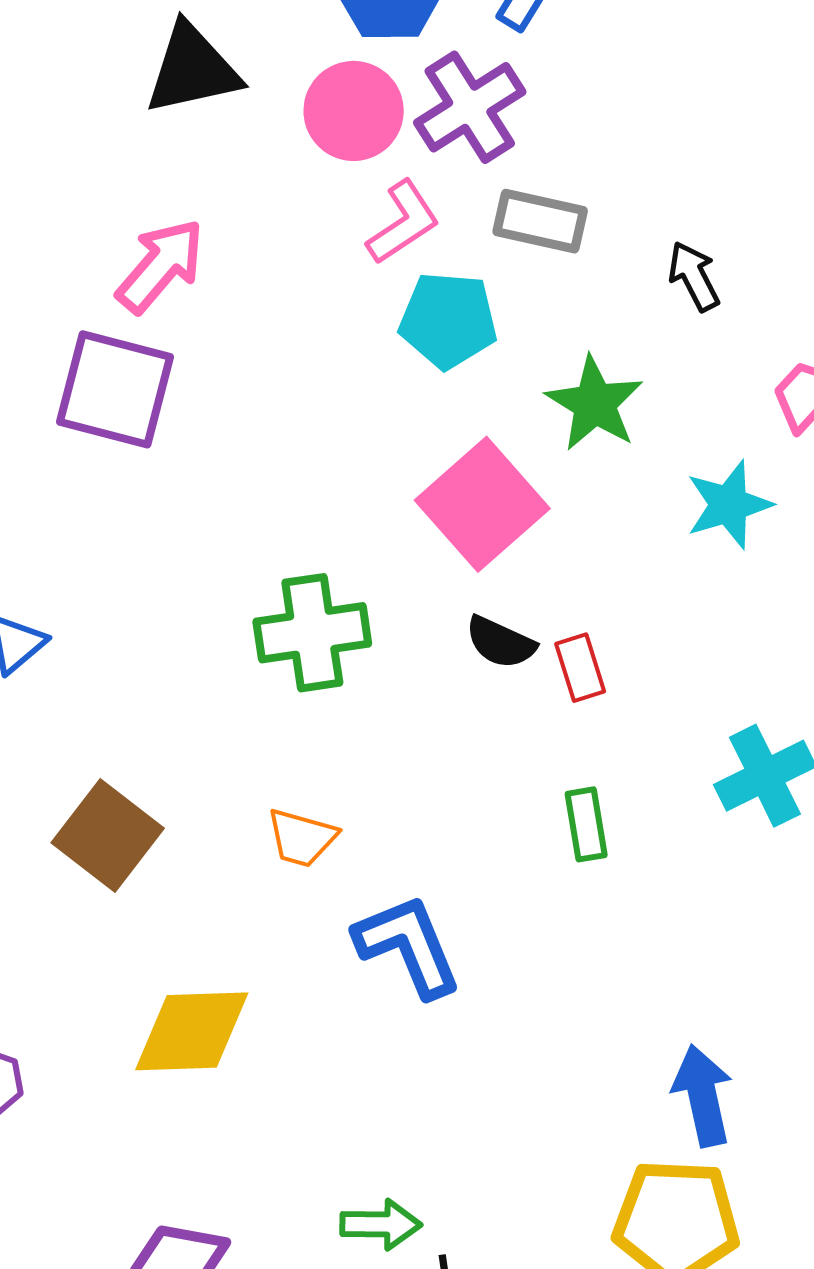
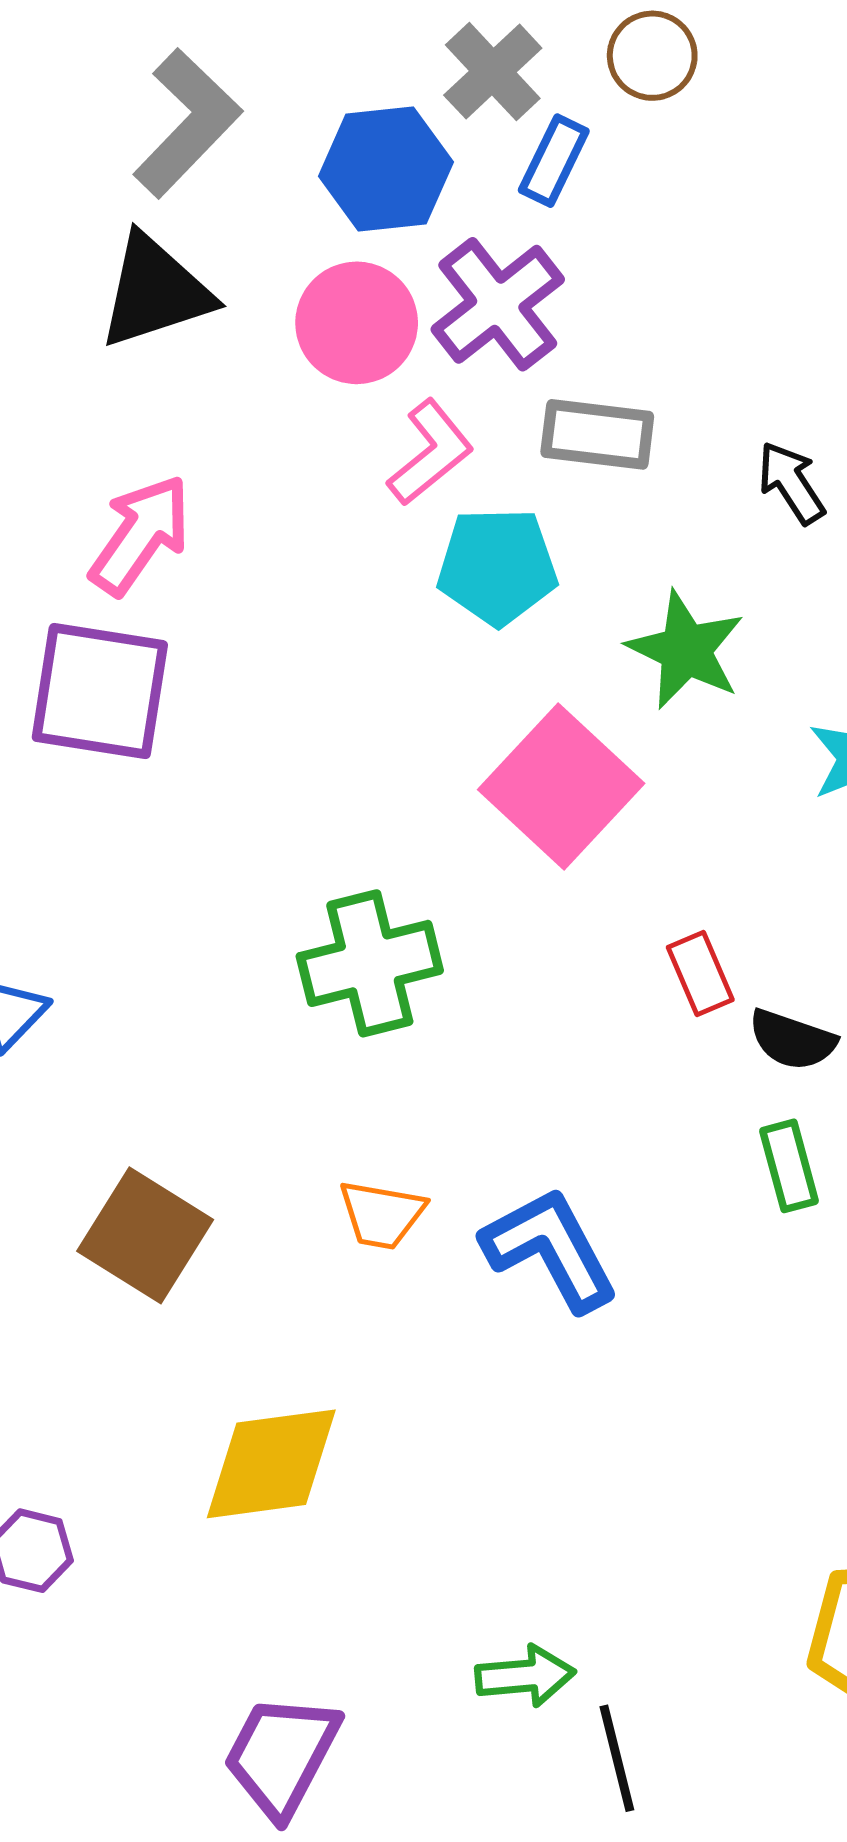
black semicircle: (500, 642) -> (792, 1040), moved
green rectangle: (586, 824) -> (789, 1166), moved
blue L-shape: (408, 946) -> (550, 1249), moved

